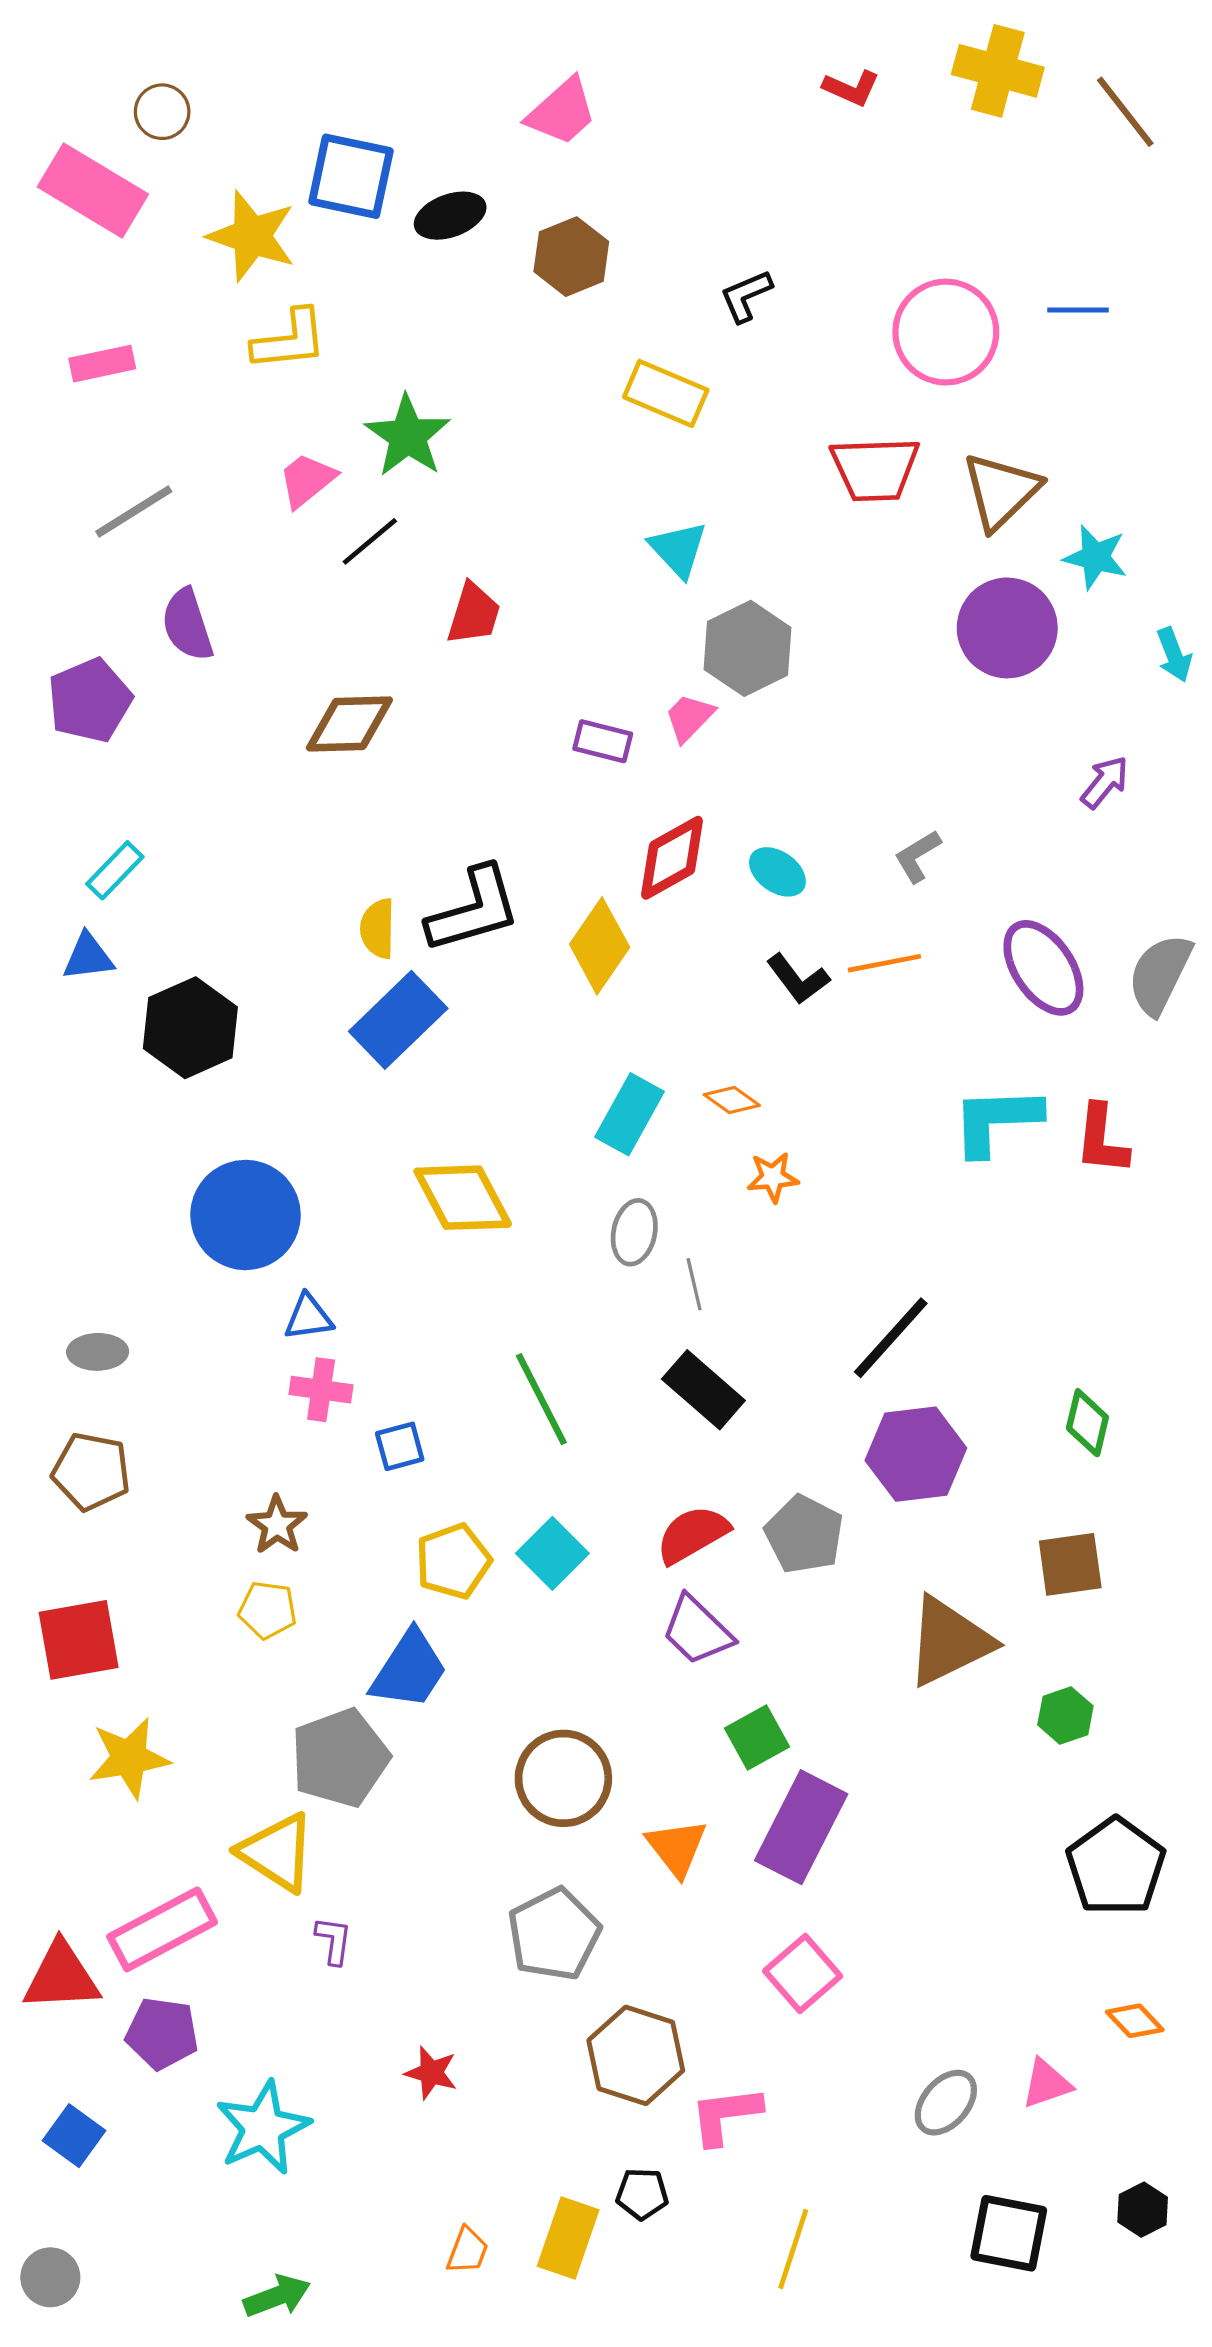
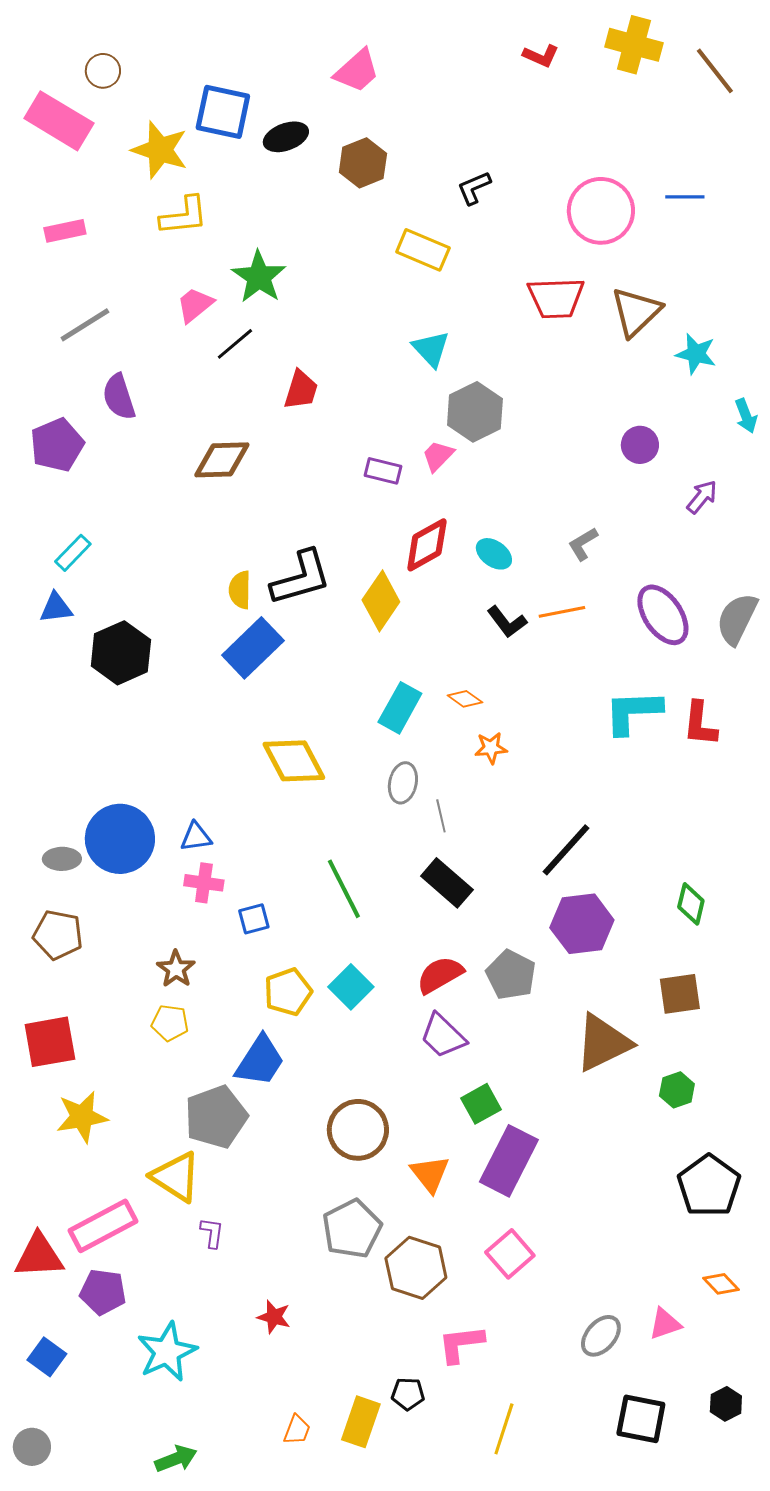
purple circle: (1007, 628) -> (640, 445), moved, size x0.6
blue circle: (246, 1215) -> (120, 839), moved
brown hexagon: (636, 2055) -> (416, 1268), moved

